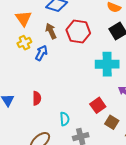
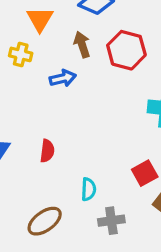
yellow cross: (24, 43) -> (21, 54), moved, turned 32
blue arrow: (41, 53) -> (63, 78), turned 42

